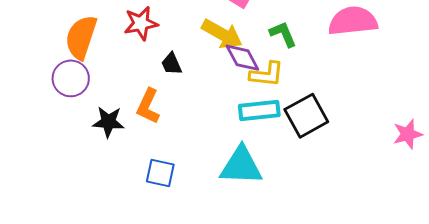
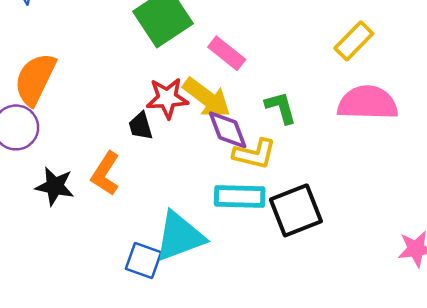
red star: (141, 23) -> (167, 98), moved
cyan triangle: (241, 166) -> (180, 236), moved, turned -30
blue square: (160, 173) -> (143, 261), moved

